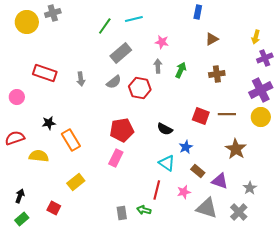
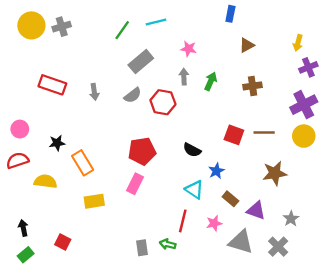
gray cross: (53, 13) -> (62, 27), moved
pink circle: (17, 97) -> (20, 129), moved
brown star: (236, 149) -> (275, 173), turned 30
yellow rectangle: (76, 182) -> (94, 201), moved, turned 30
black arrow: (20, 196) -> (23, 228), turned -32

